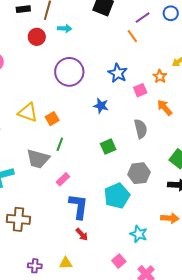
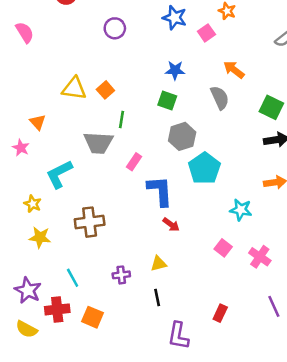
purple circle: (69, 72) -> (115, 28), size x0.6
blue star: (101, 106) -> (175, 70), moved
orange arrow: (165, 108) -> (234, 70), moved
gray semicircle: (141, 129) -> (220, 98), moved
green square: (108, 147) -> (167, 101), moved, turned -35
gray hexagon: (139, 173) -> (182, 136), moved

